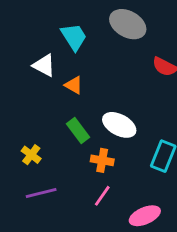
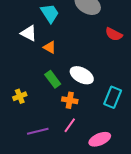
yellow cross: (31, 155) -> (20, 96), turned 32
purple line: (41, 193) -> (38, 131), moved

